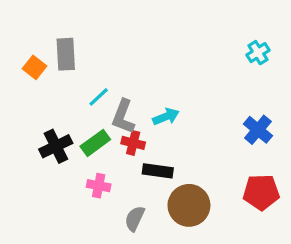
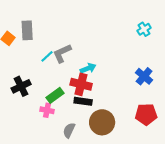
gray L-shape: (123, 117) -> (62, 53), moved, turned 45
green rectangle: (95, 143) -> (55, 95), moved
red cross: (133, 143) -> (81, 84), moved, size x1.5

